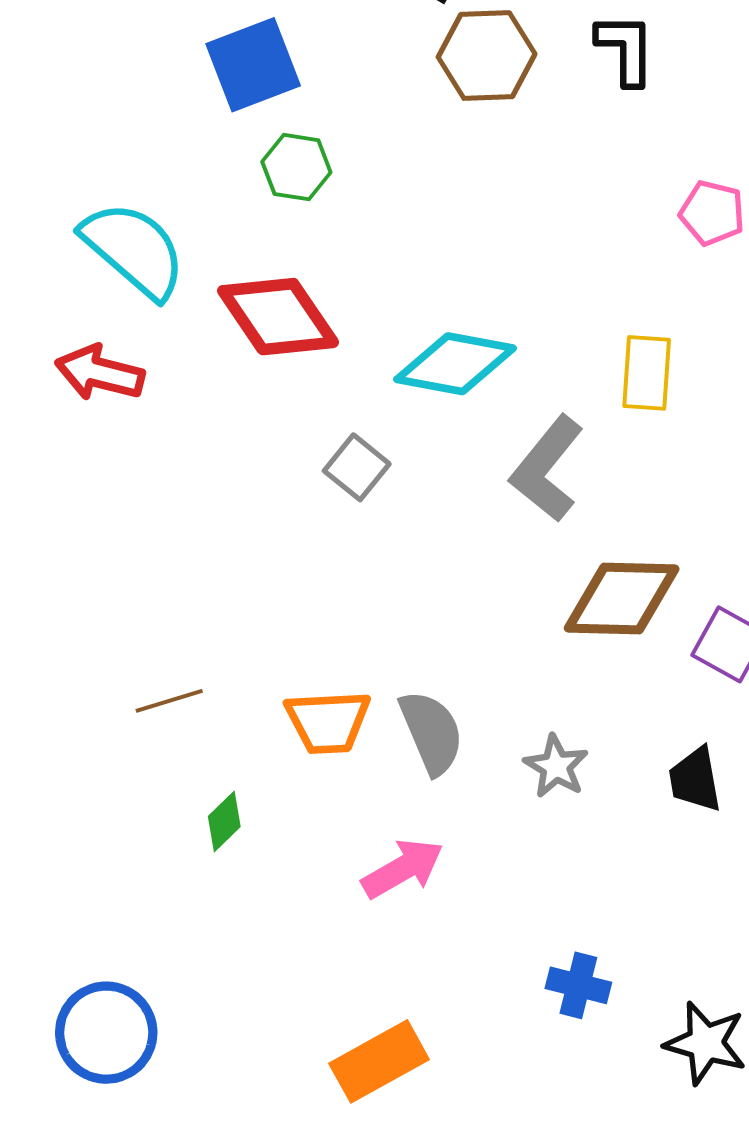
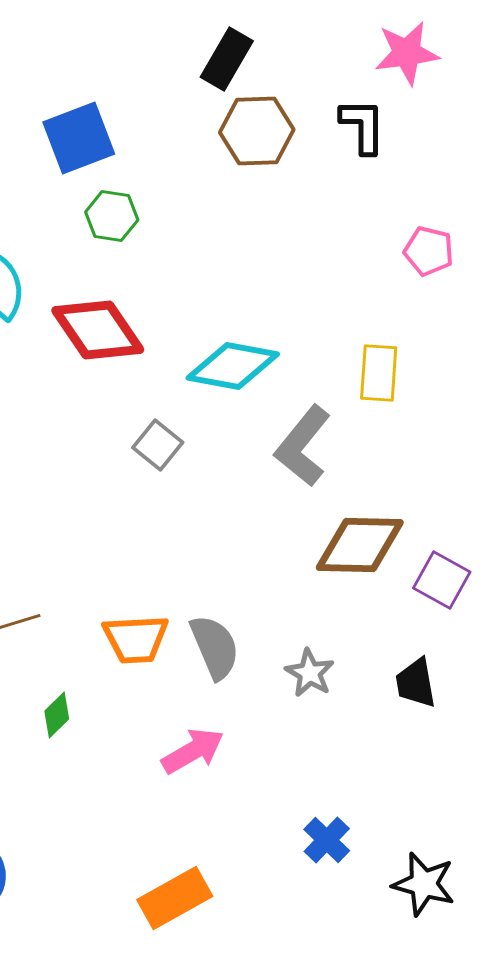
blue cross: (578, 985) -> (327, 840), turned 30

